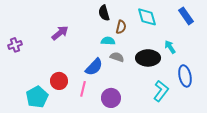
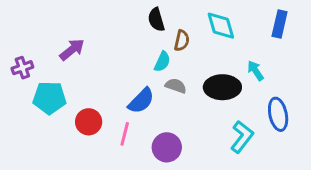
blue rectangle: (186, 16) -> (280, 24), turned 48
purple arrow: (60, 33) -> (72, 50), moved
cyan semicircle: (108, 41) -> (162, 62), turned 112
cyan pentagon: (37, 97) -> (49, 98), moved, turned 30

